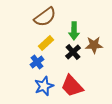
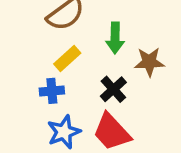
black cross: (73, 52) -> (113, 89), moved
blue cross: (37, 62) -> (52, 91), turned 32

